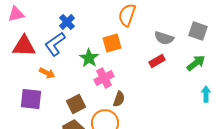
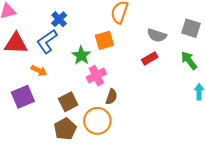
green arrow: (196, 63) -> (189, 60), turned -90
purple square: (31, 99) -> (23, 97), turned -30

